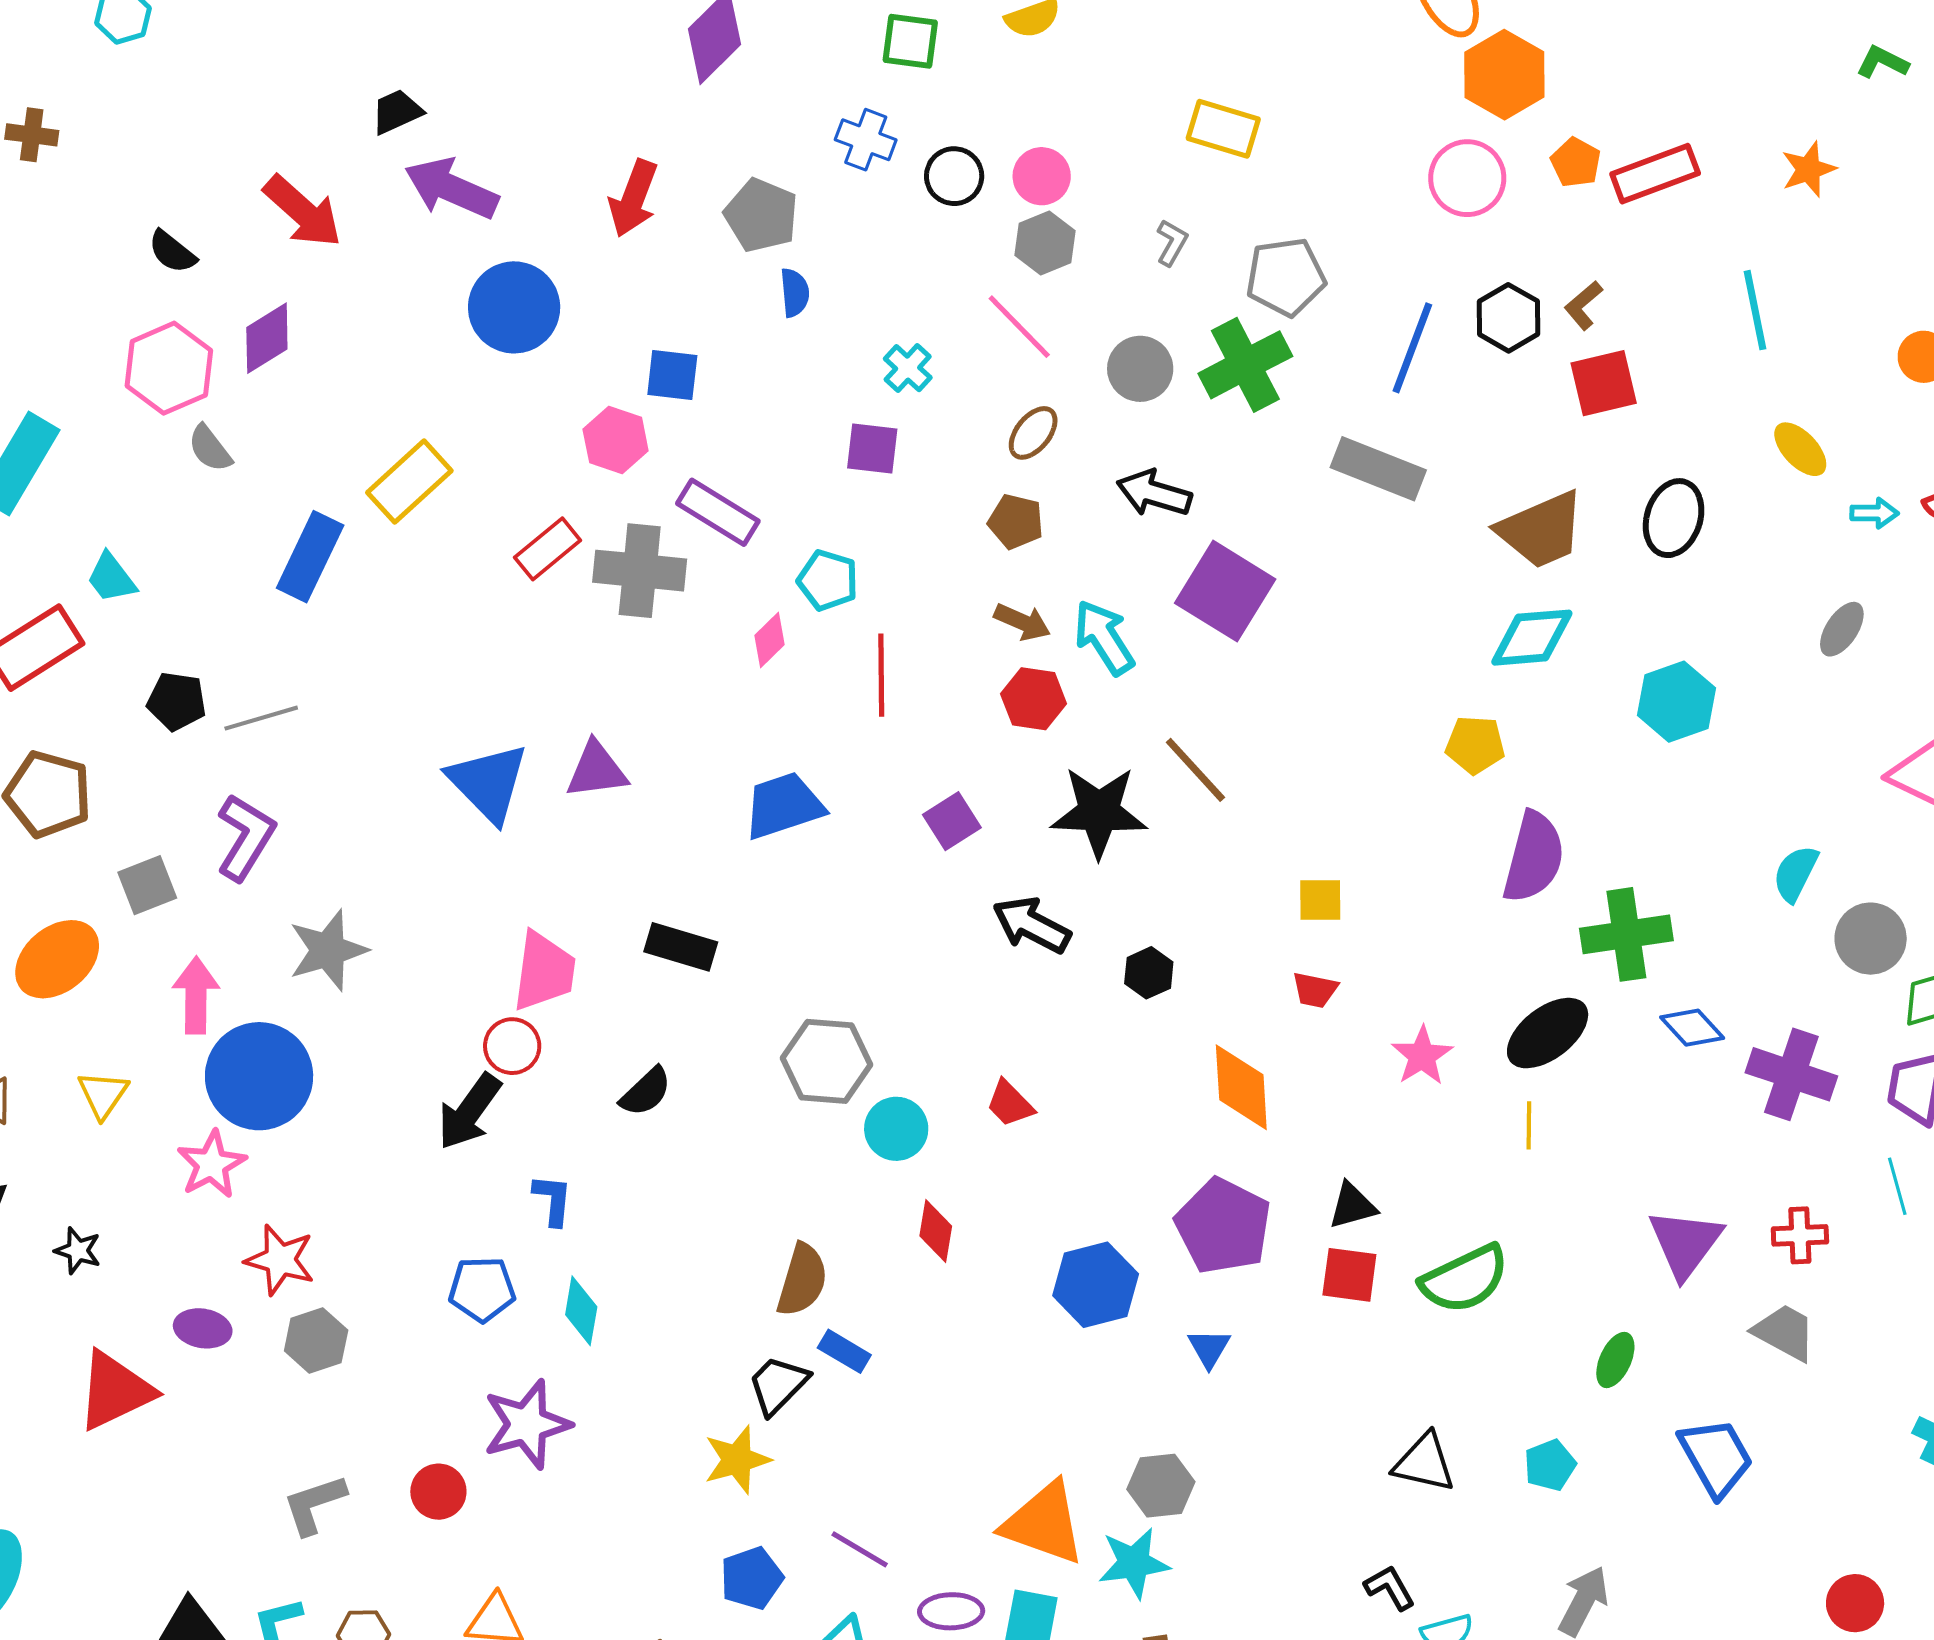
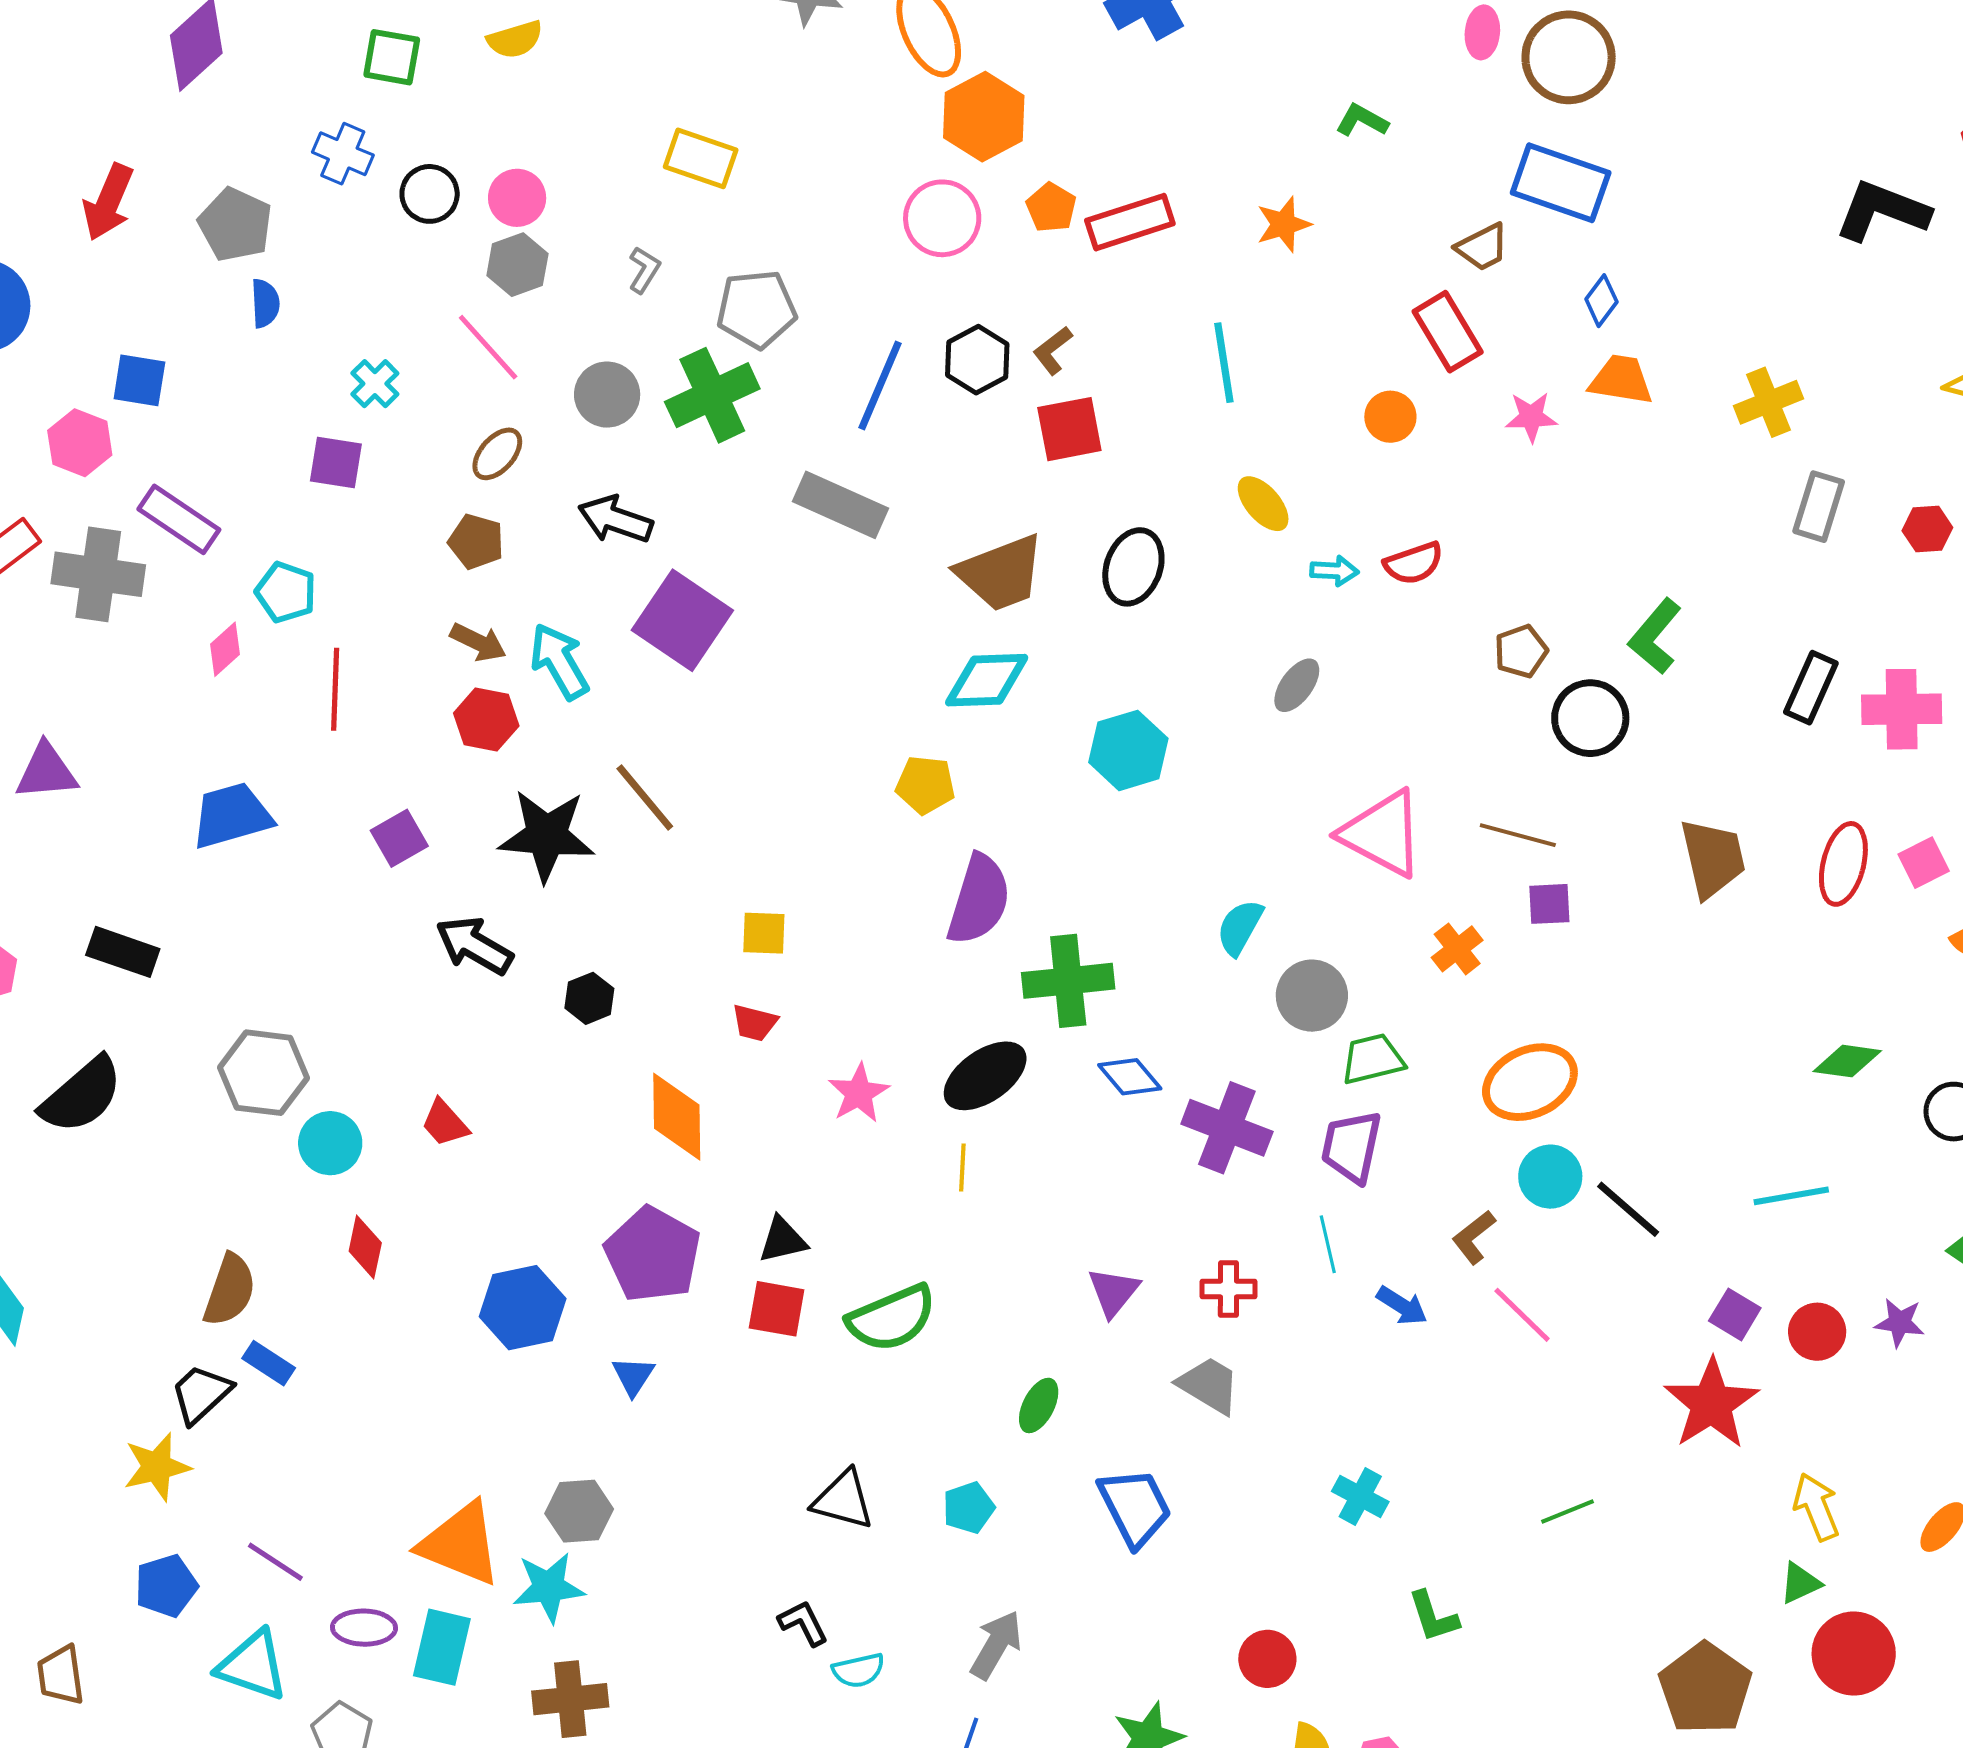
black semicircle: (646, 1092) -> (82, 1095), size x1.6
purple triangle: (1685, 1243) -> (1114, 1292), size x0.7

